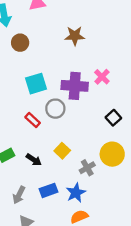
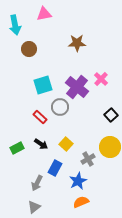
purple cross: (75, 86) -> (77, 87), turned 35
black arrow: (34, 160) -> (41, 144), moved
blue rectangle: (49, 190) -> (55, 168), moved, turned -42
gray arrow: (19, 195) -> (37, 183), moved

